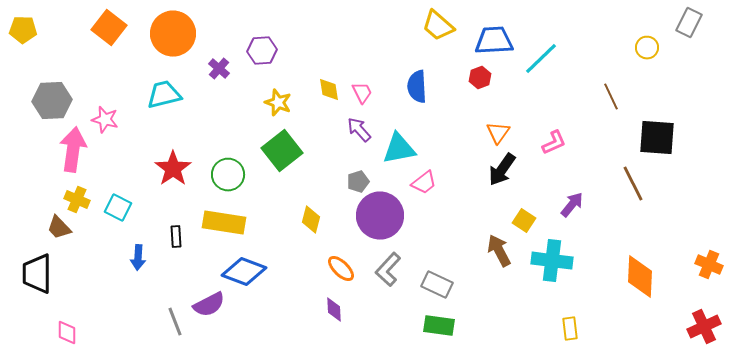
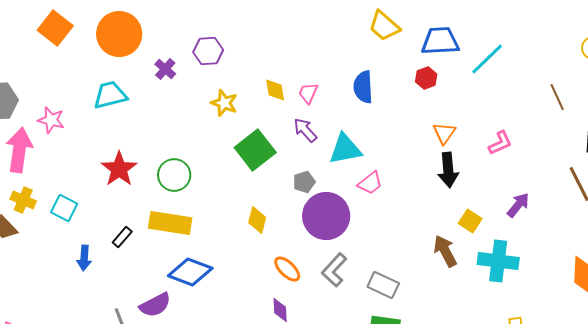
pink trapezoid: (362, 93) -> (308, 93), turned -130
green square: (282, 151) -> (255, 150), moved
black arrow: (502, 170) -> (448, 170), turned -40
black rectangle: (176, 237) -> (122, 237), turned 45

